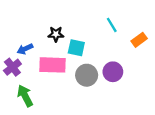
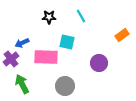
cyan line: (112, 25) -> (81, 16), moved
black star: (56, 34) -> (49, 17), moved
gray circle: (87, 75) -> (65, 86), moved

